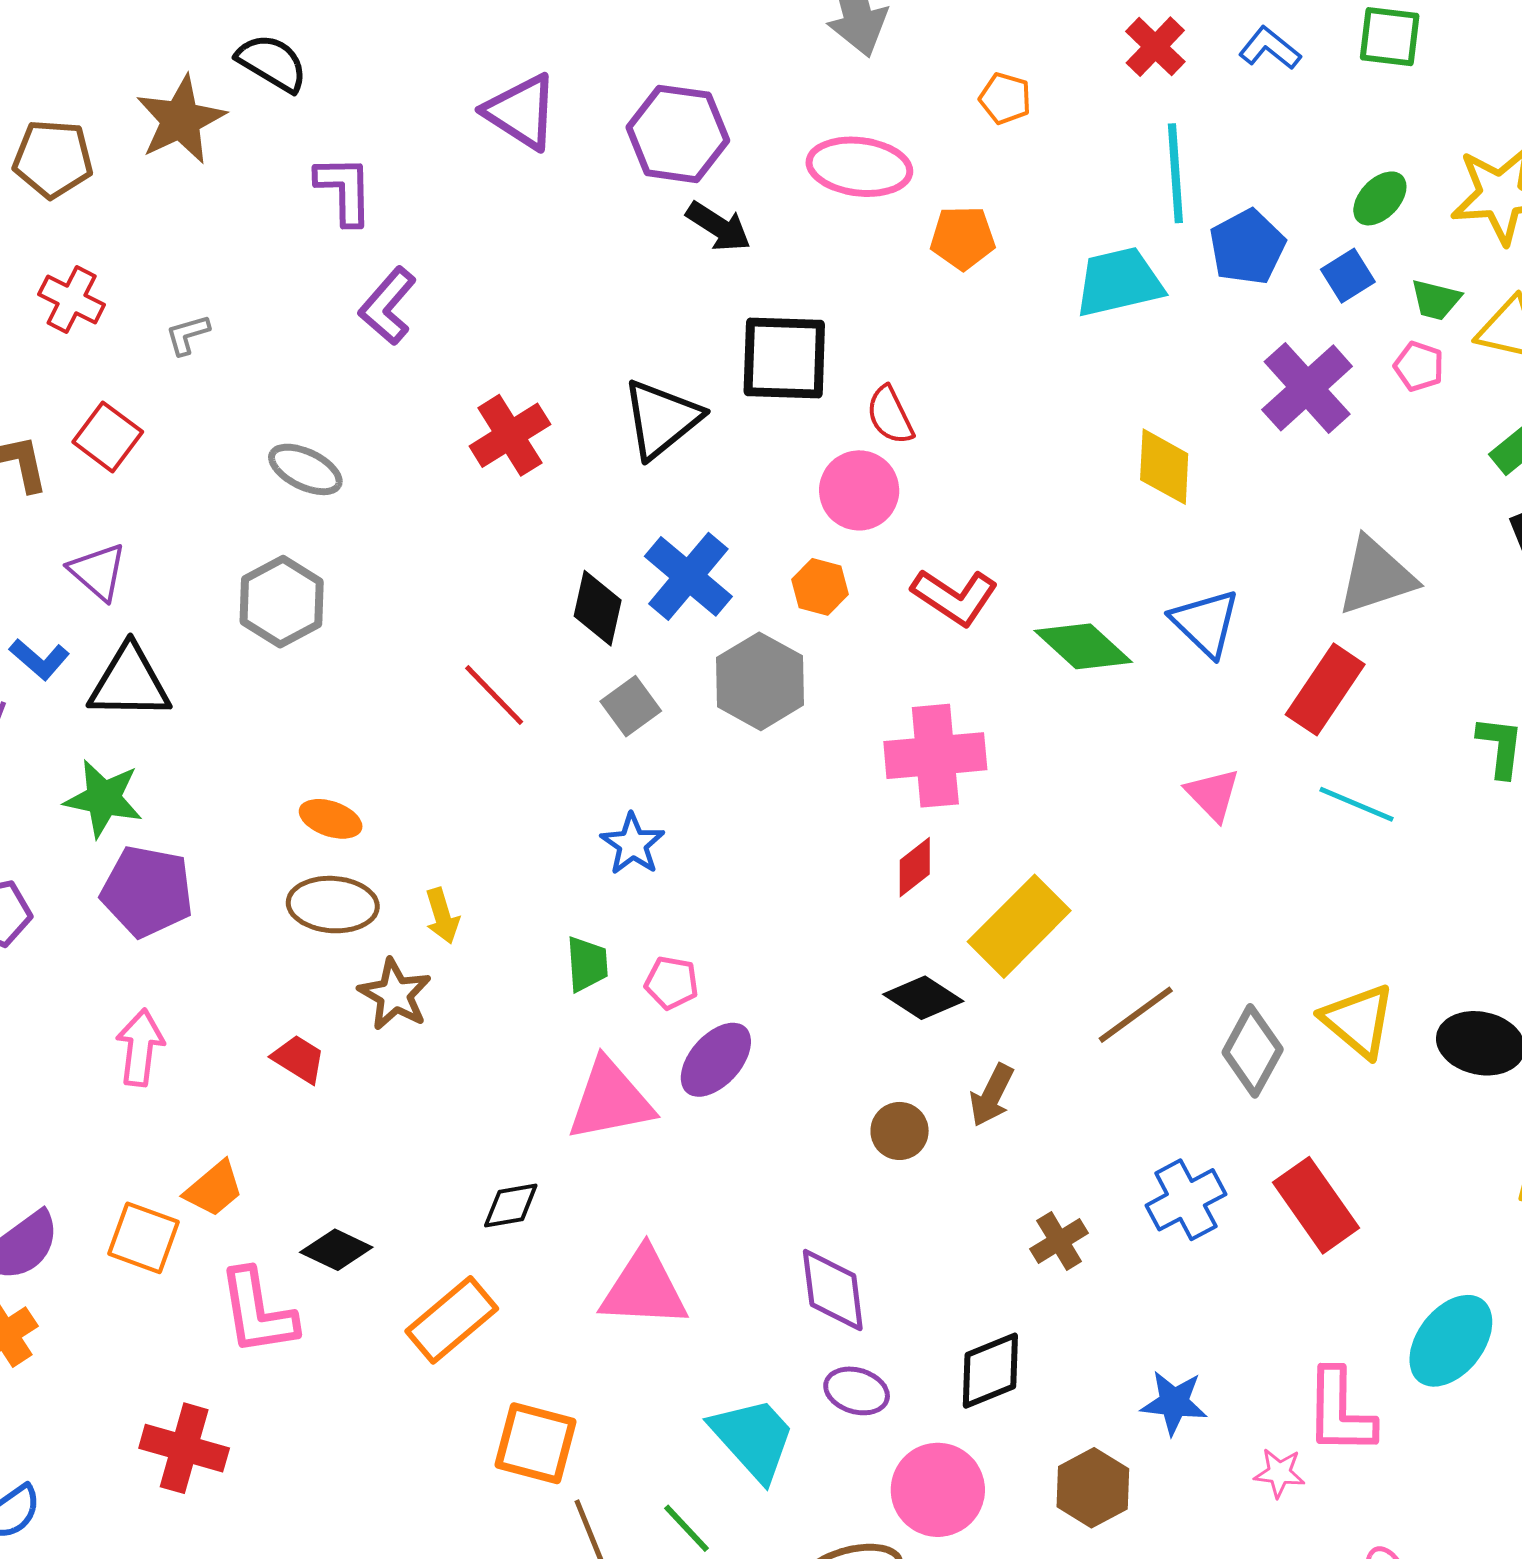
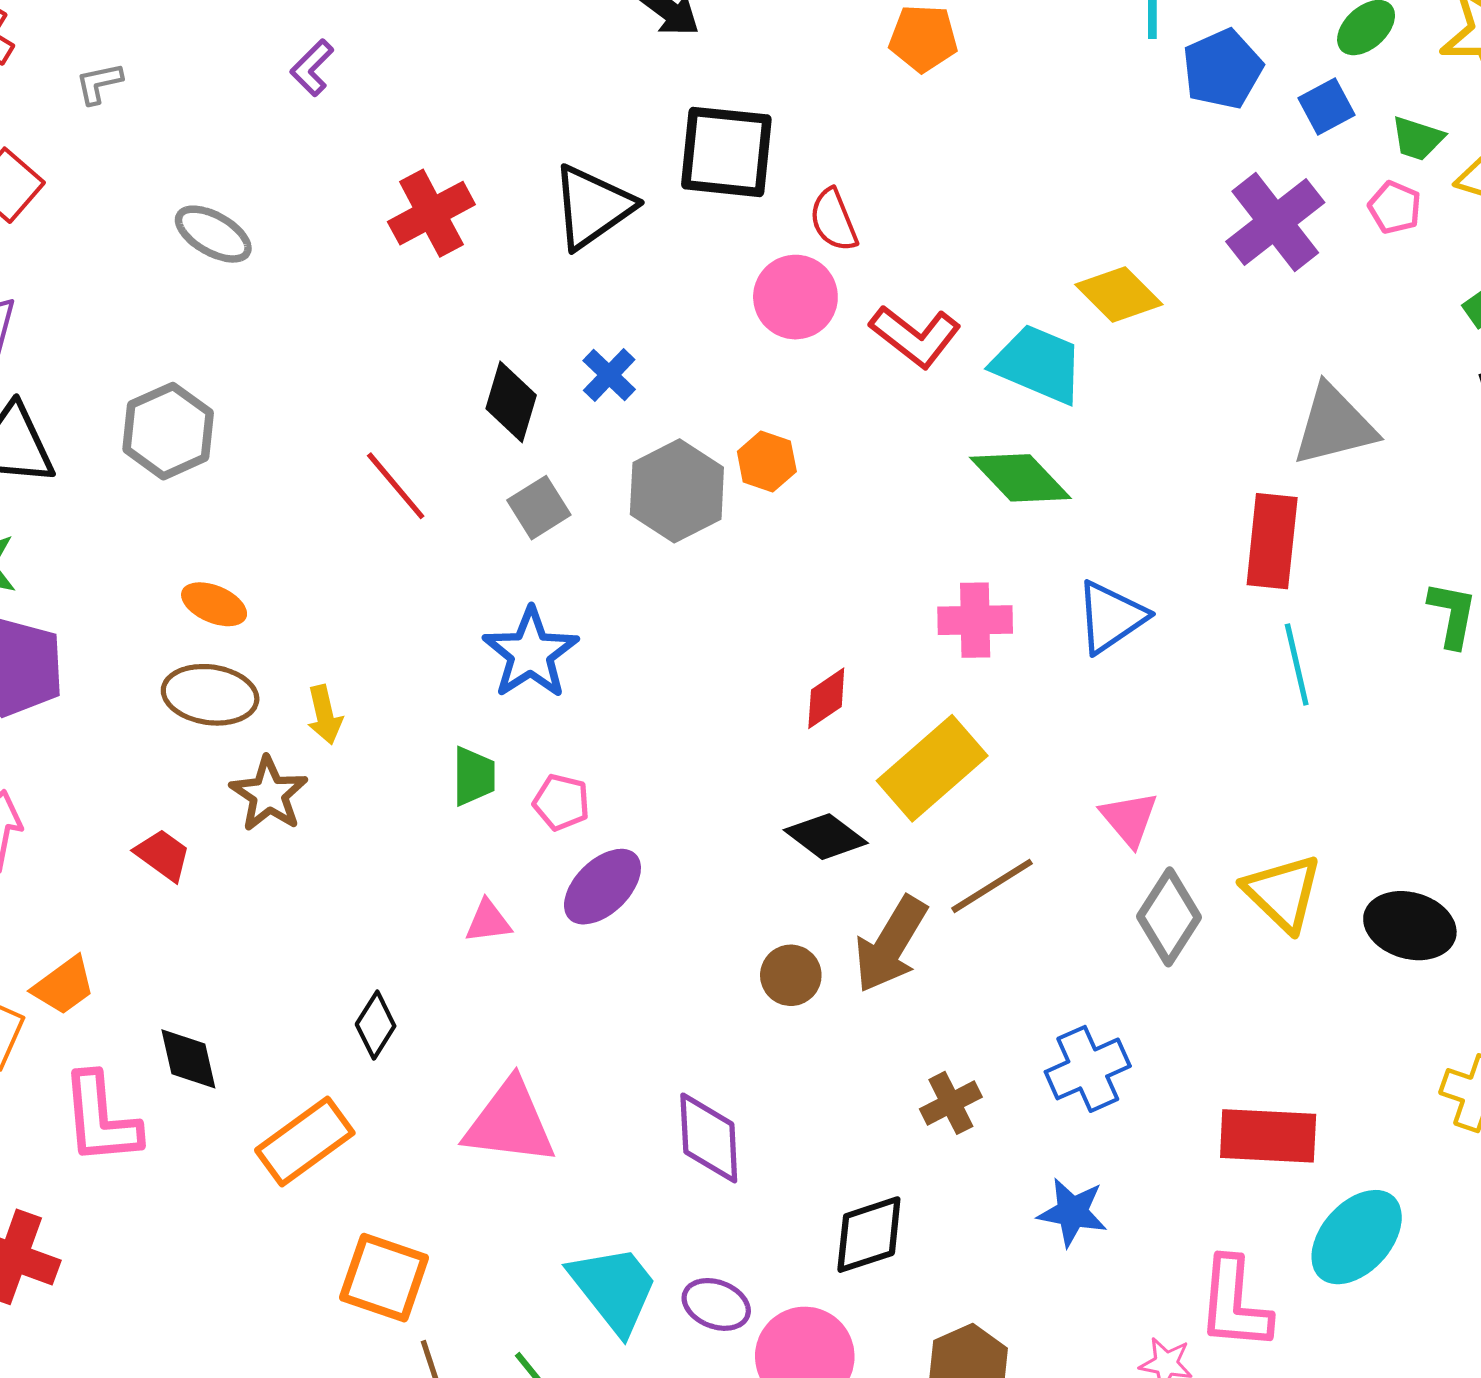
cyan trapezoid: (1119, 282) -> (1038, 364), moved, turned 32
purple L-shape: (388, 306) -> (312, 68), size x0.7
yellow diamond: (1164, 467) -> (1119, 294), turned -52
blue cross: (688, 576) -> (609, 375), size x0.6
orange hexagon: (820, 587) -> (767, 462), moved
red L-shape: (955, 597) -> (915, 336), moved
gray hexagon: (282, 602) -> (168, 431), moved
blue triangle: (1205, 623) -> (1111, 617), moved, turned 38
red rectangle: (1325, 689) -> (1272, 541), turned -32
pink cross: (935, 756) -> (975, 620), moved, size x0.7
pink triangle: (1213, 794) -> (1129, 819), moved
cyan line: (1357, 804) -> (1297, 664), turned 50
blue star: (633, 844) -> (531, 653), size x1.4
brown line: (1136, 1015) -> (992, 886), moved
brown arrow: (992, 1095) -> (891, 944), size x1.5
pink triangle: (610, 1100) -> (488, 921), size x0.5
black diamond: (511, 1205) -> (376, 1025), turned -52
red rectangle: (1316, 1205) -> (1268, 1136), moved, turned -56
black diamond: (336, 1250) -> (188, 1059), turned 48
purple ellipse: (857, 1391) -> (716, 1304), moved
blue star: (1174, 1403) -> (1072, 1212), moved

